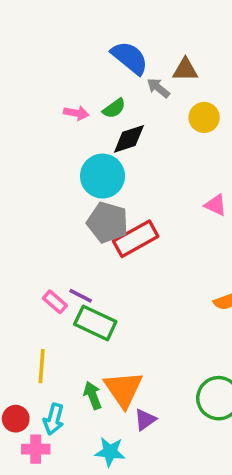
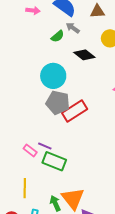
gray arrow: (158, 88) -> (73, 28), moved
pink arrow: (76, 113) -> (33, 11), moved
black diamond: (129, 139) -> (84, 55), moved, turned 60

